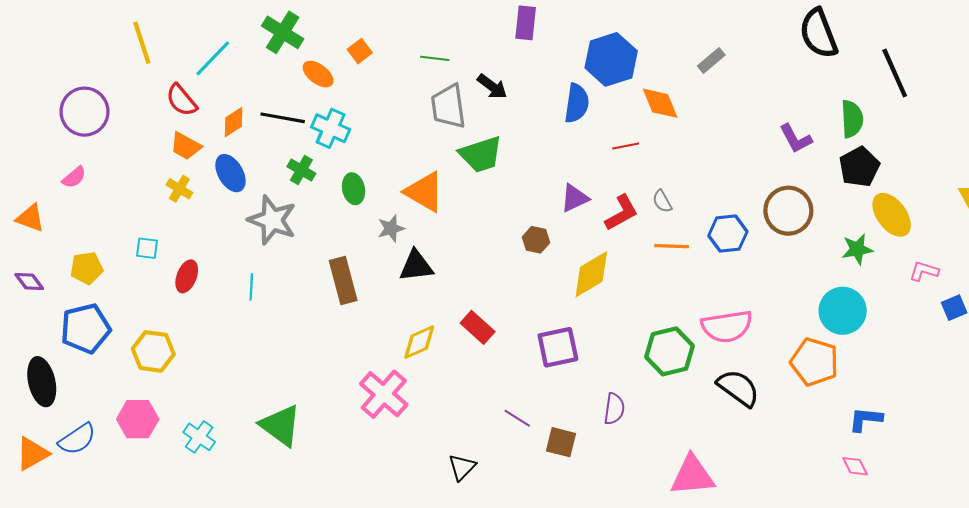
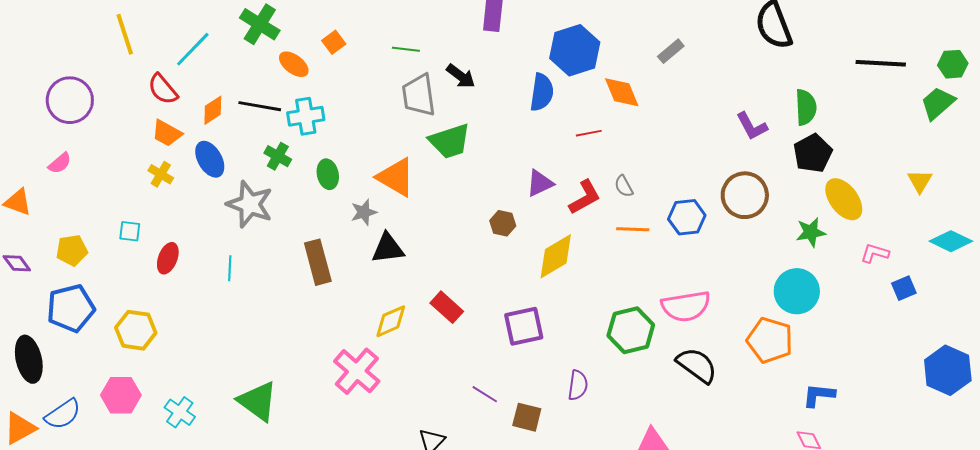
black line: (895, 73) -> (881, 63), moved, turned -63
cyan cross: (331, 128) -> (306, 116), turned -33

